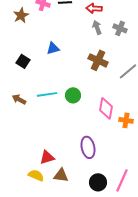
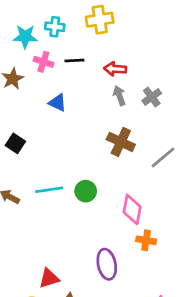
gray cross: (120, 28) -> (152, 97), turned 32
blue triangle: (53, 48) -> (58, 103), moved, turned 40
orange cross: (126, 120) -> (146, 240), moved

